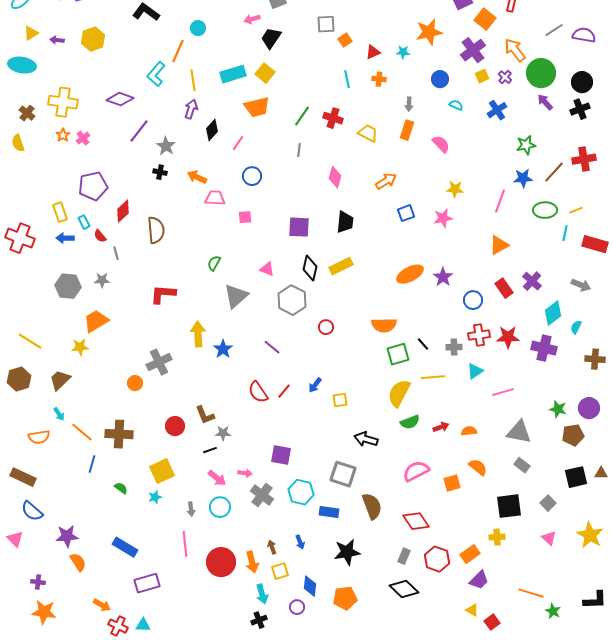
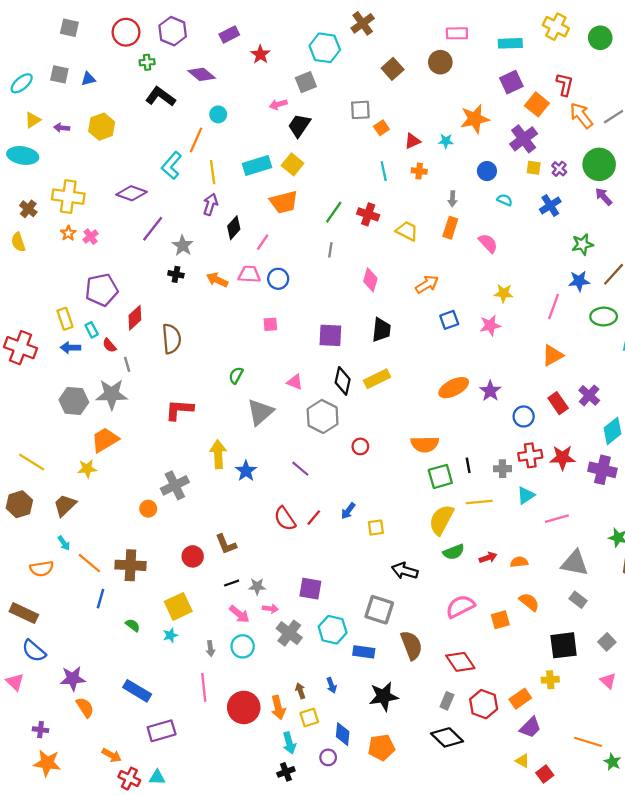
orange arrow: (515, 50) -> (581, 116), moved
yellow square: (482, 76) -> (534, 168), turned 32
pink trapezoid: (215, 198) -> (249, 274), moved
gray star: (102, 280) -> (112, 394), size x1.8
black line: (423, 344) -> (468, 465), turned 32
gray star: (223, 433) -> (257, 586), moved

